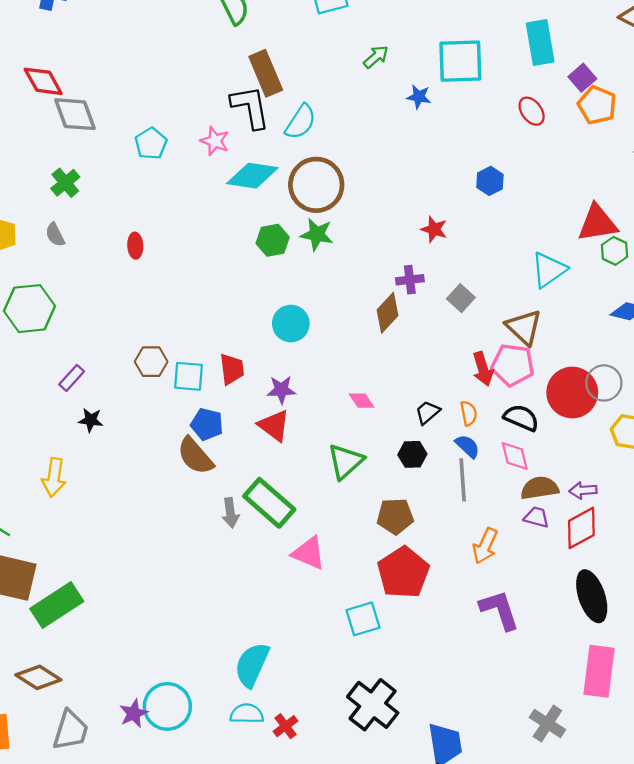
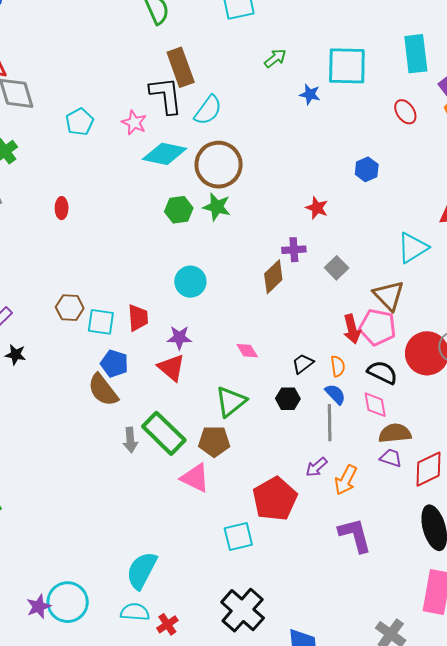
purple arrow: (583, 490) -> (316, 467), moved, turned -40
brown pentagon: (395, 516) -> (214, 441), moved

